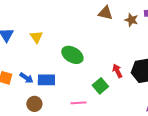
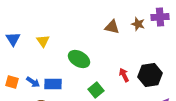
brown triangle: (105, 13) -> (112, 27), moved
green square: (100, 86) -> (96, 90), moved

